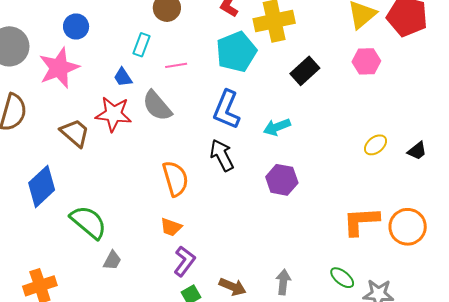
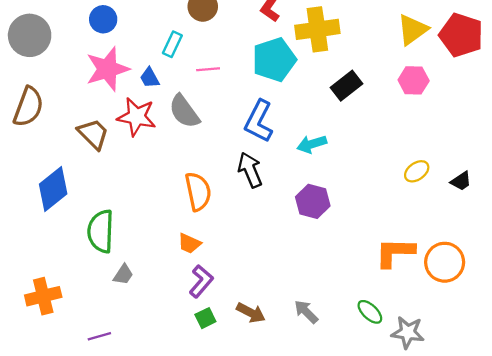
pink star: (59, 68) -> (107, 69), moved
green semicircle: (88, 222) -> (101, 231), turned -132
gray arrow: (283, 282) -> (306, 312), turned -55

